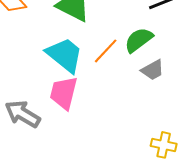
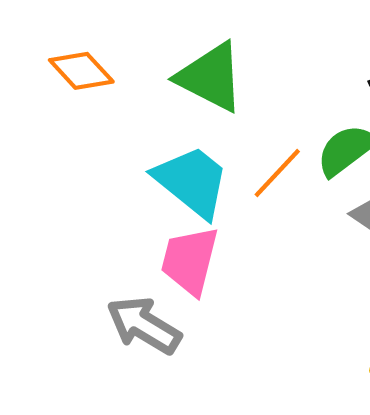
gray arrow: (23, 114) -> (144, 325), moved

